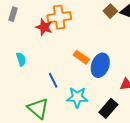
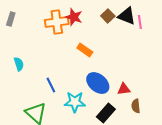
red star: (44, 27) -> (74, 17), moved
orange rectangle: (81, 57) -> (85, 50), moved
blue ellipse: (100, 65) -> (98, 83), moved, turned -70

